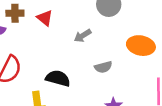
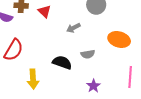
black semicircle: (58, 78) -> (62, 62), moved

